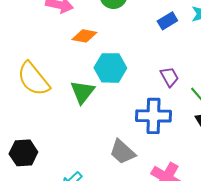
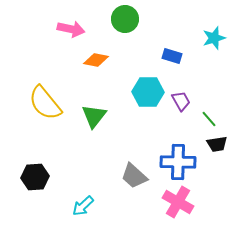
blue rectangle: (167, 21) -> (172, 56), moved, turned 48
cyan hexagon: (110, 68) -> (148, 92), moved
blue cross: (153, 116) -> (178, 162), moved

